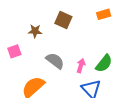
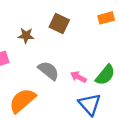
pink arrow: (81, 66) -> (78, 77), turned -80

